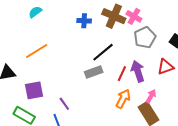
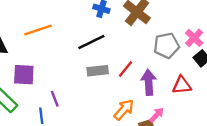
pink cross: (134, 16) -> (194, 38), moved
black line: (103, 52) -> (91, 42), moved
red line: (122, 74) -> (126, 69), moved

